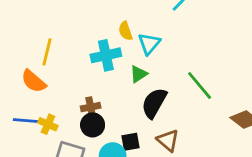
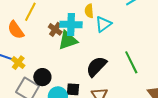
green triangle: (138, 74) -> (68, 40), moved, size x1.5
brown cross: (91, 107) -> (55, 29), moved, turned 32
black circle: (93, 125) -> (42, 77), moved

